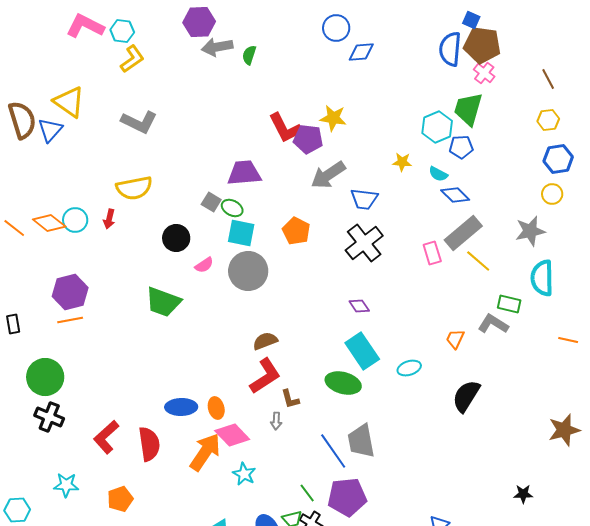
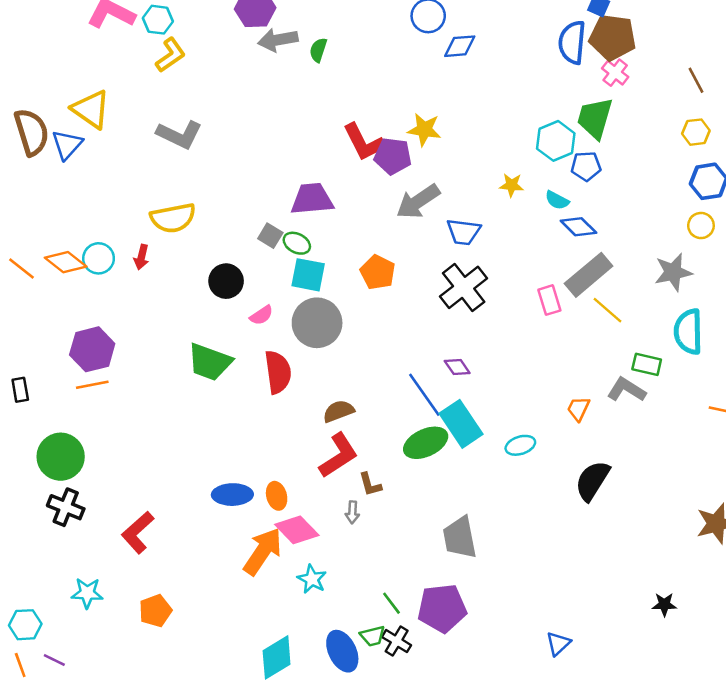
green ellipse: (343, 383) -> (426, 443), moved, turned -40
red semicircle: (149, 444) -> (278, 372), moved
blue line: (333, 451) -> (424, 395), moved

